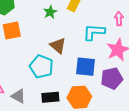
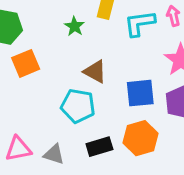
cyan L-shape: (94, 32) -> (140, 23), moved

